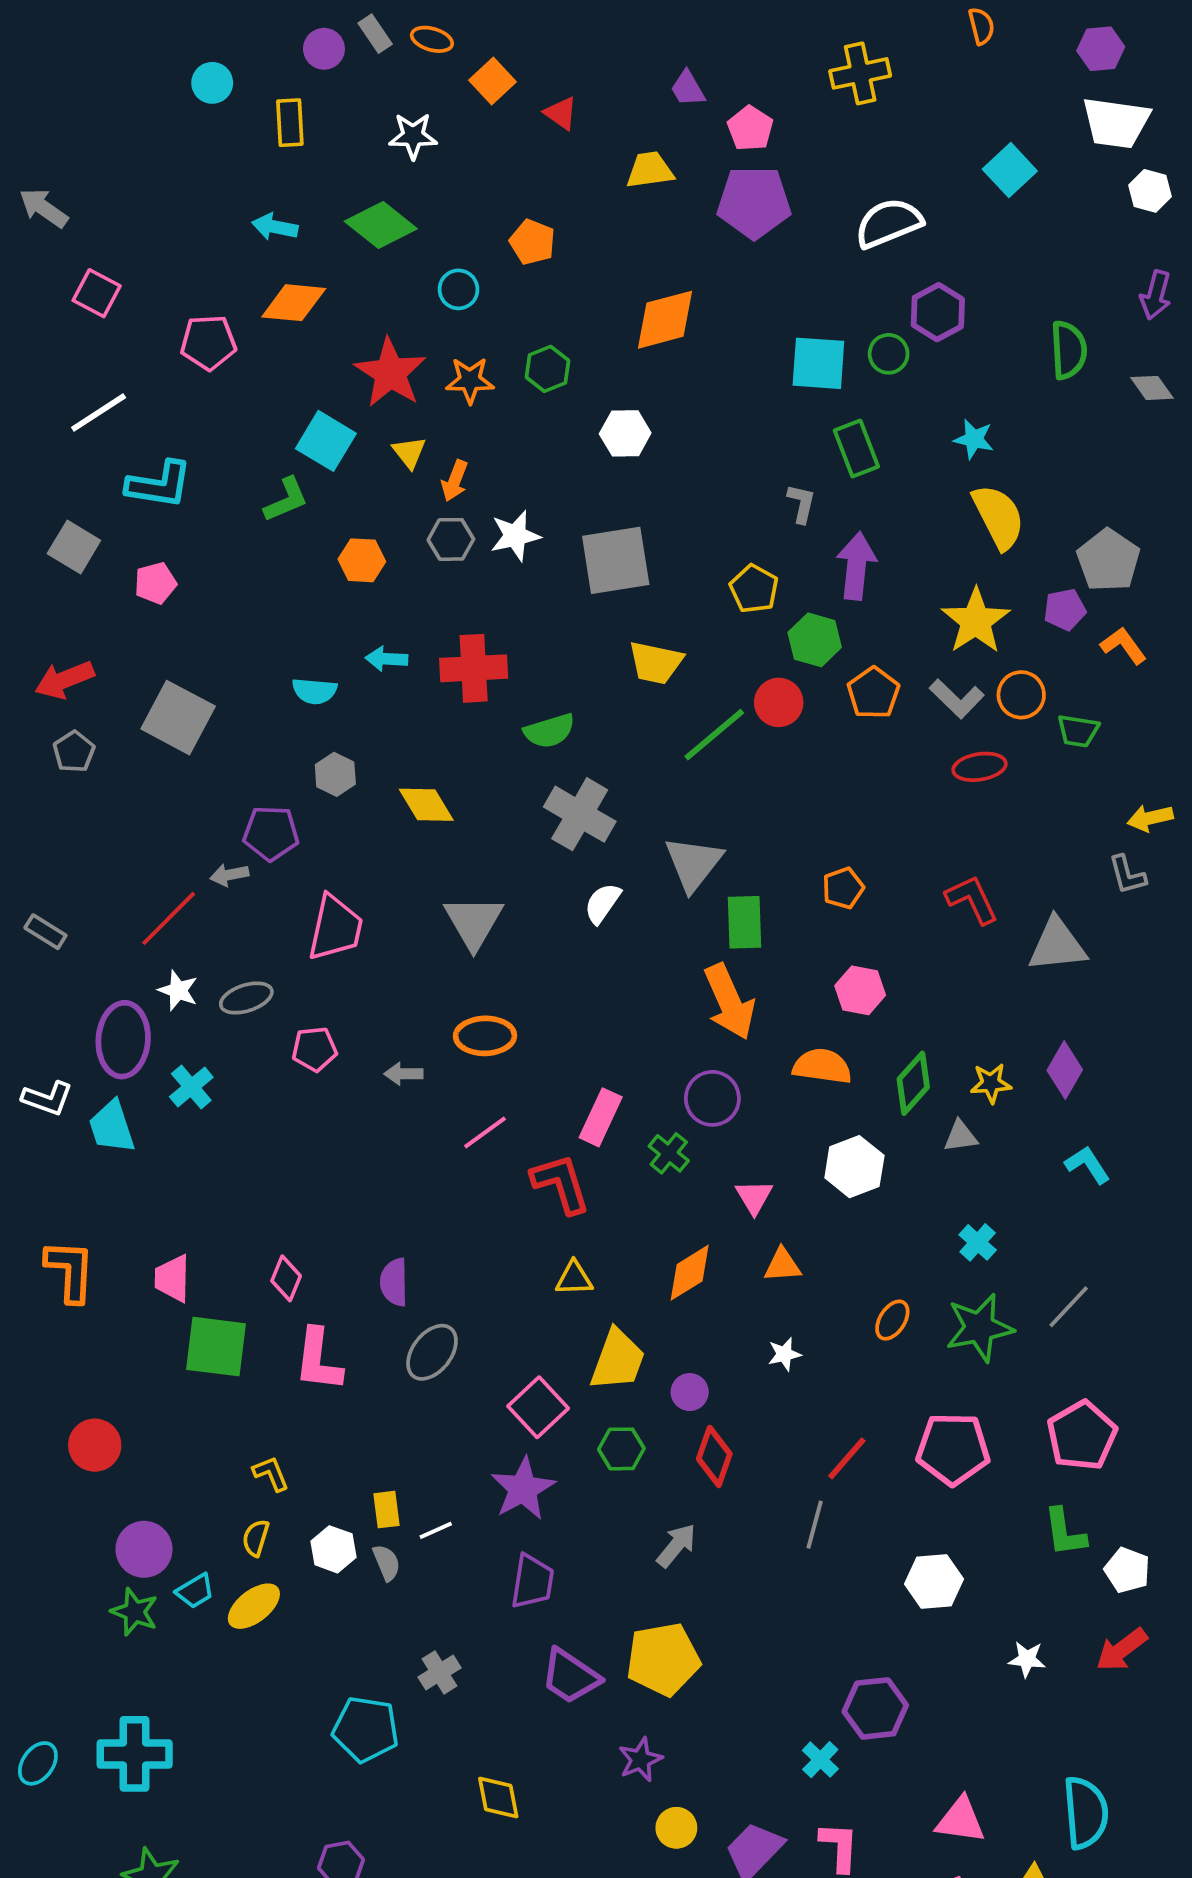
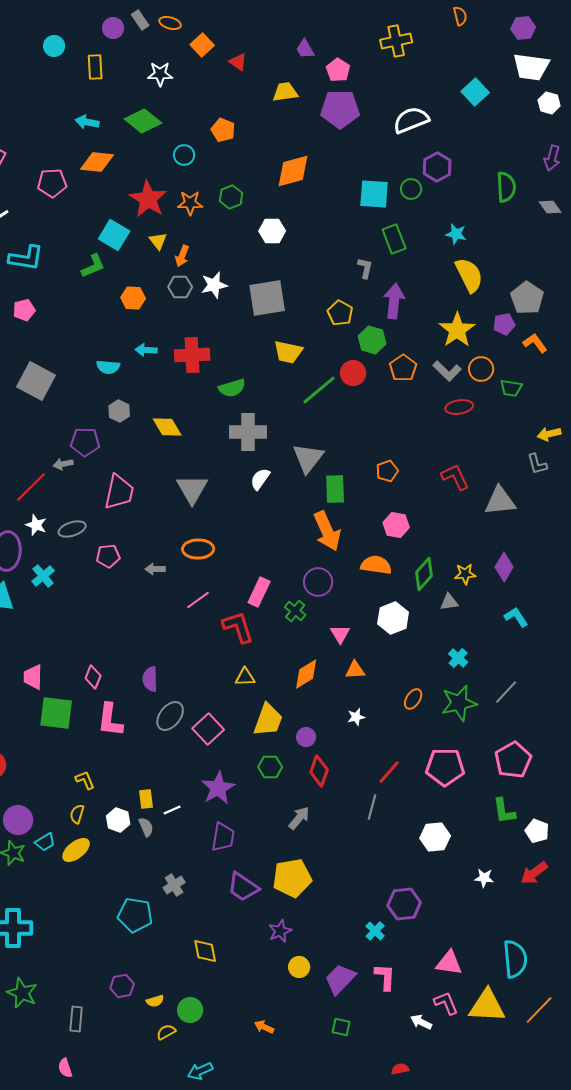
gray cross: (580, 814) -> (248, 432), turned -30
pink square: (538, 1407) -> (208, 729), moved

